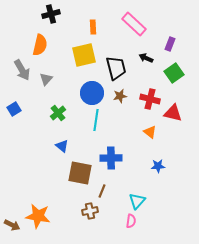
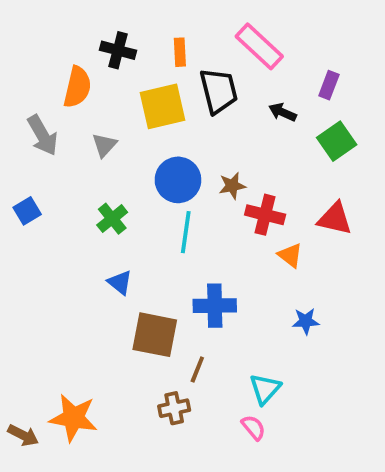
black cross: (51, 14) -> (118, 50), moved, turned 30
black trapezoid: (116, 68) -> (219, 91), moved
gray triangle: (46, 79) -> (104, 145), moved
red cross: (150, 99) -> (265, 215), moved
pink semicircle: (131, 221) -> (253, 428), turned -48

